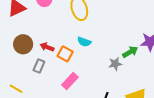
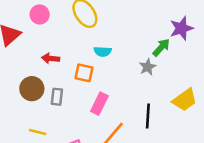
brown circle: (23, 44) -> (32, 89), moved
red arrow: (47, 47) -> (51, 58), moved

